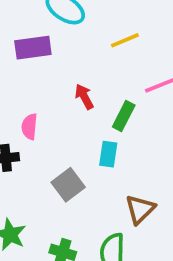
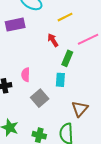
red arrow: (84, 97) -> (53, 40), moved
pink semicircle: (29, 127) -> (26, 75), moved

